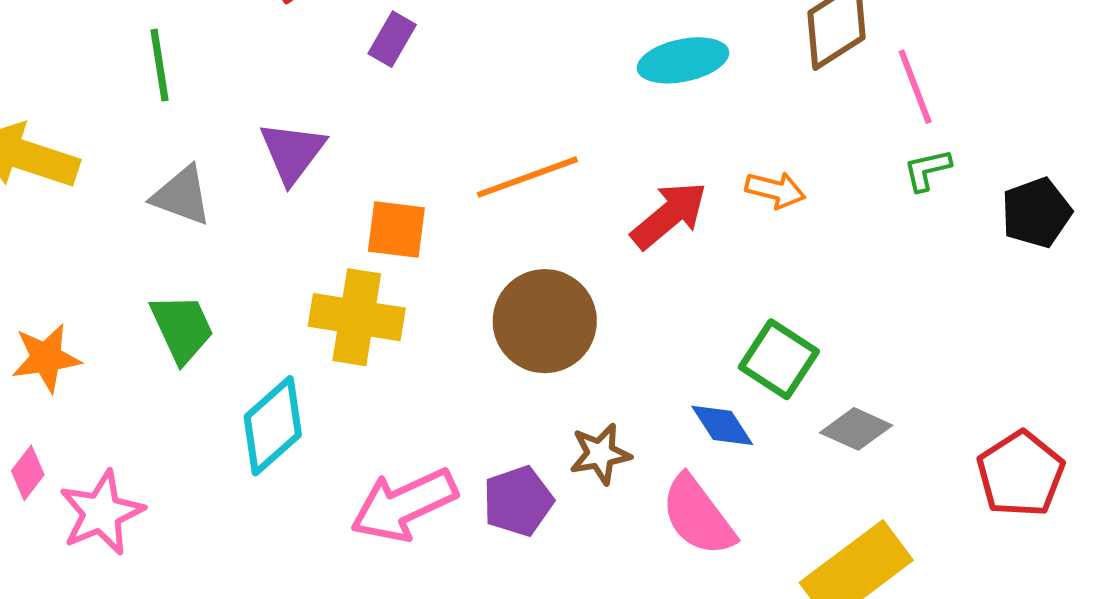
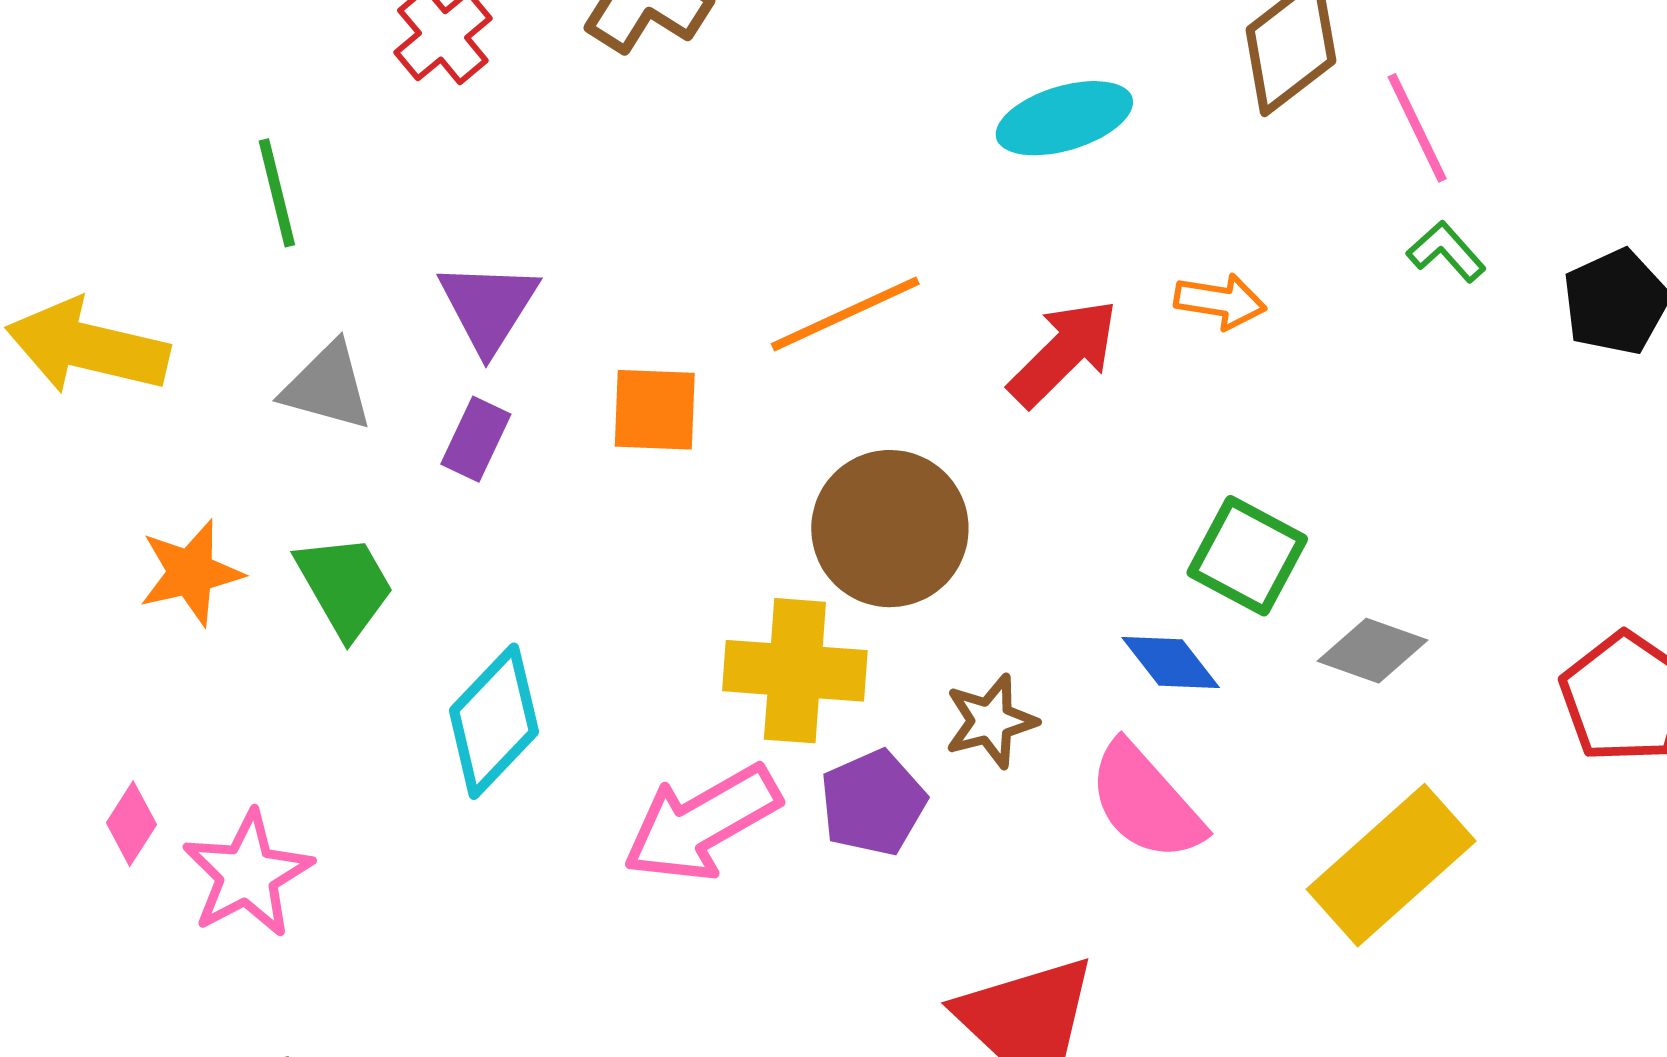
purple rectangle: (392, 39) -> (476, 439), moved
green L-shape: (927, 170) -> (1446, 252), turned 66
yellow cross: (357, 317) -> (795, 671), moved
orange star: (46, 358) -> (191, 573), moved

